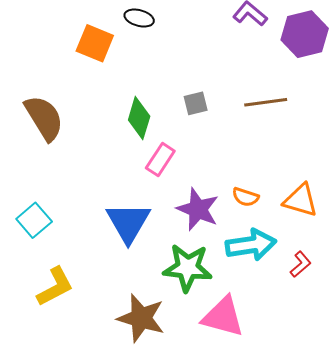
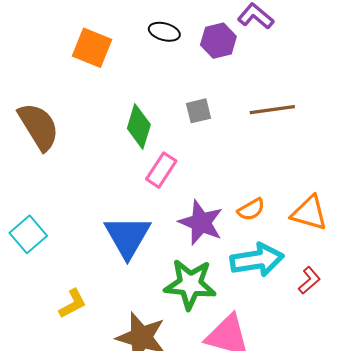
black ellipse: (139, 18) -> (164, 32), moved
purple hexagon: (305, 34) -> (218, 41), moved, size x0.7
orange semicircle: (245, 197) -> (251, 209), turned -48
yellow L-shape: (55, 287) -> (73, 304), moved, size x0.7

